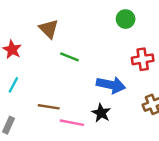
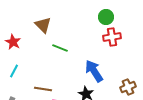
red cross: (143, 59) -> (112, 37), moved
blue arrow: (111, 85) -> (94, 71), turned -135

